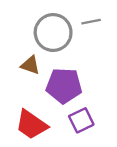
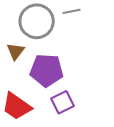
brown triangle: (30, 65) -> (16, 51), turned 48

